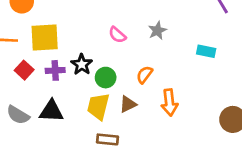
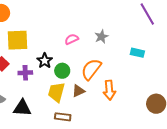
pink semicircle: (117, 35) -> (72, 39), turned 112
purple cross: (55, 70) -> (25, 73), moved
orange semicircle: (144, 75) -> (91, 69), size x1.6
black triangle: (51, 111) -> (22, 108), moved

